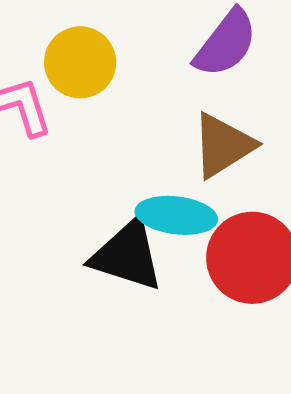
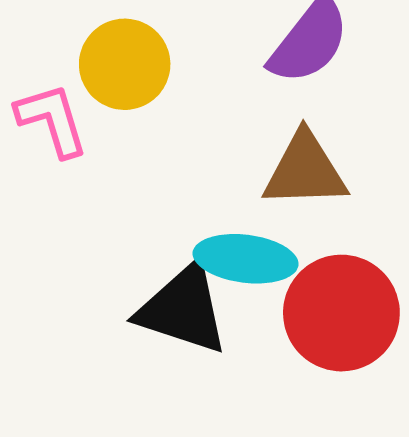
brown triangle: (223, 145) -> (305, 170), turned 30

